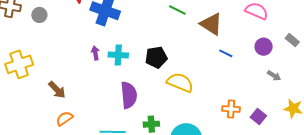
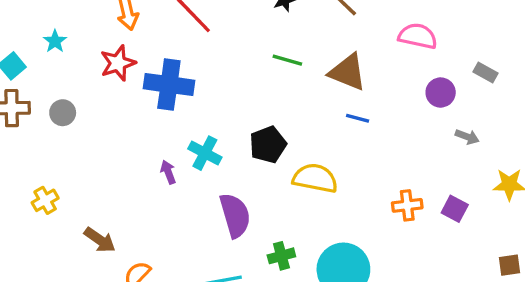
purple arrow: (95, 53) -> (168, 172), moved
blue line: (226, 53) -> (358, 118), moved
cyan cross: (118, 55) -> (205, 153), turned 36
yellow cross: (19, 64) -> (45, 200), size x0.6
brown arrow: (57, 90) -> (100, 240), moved

